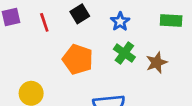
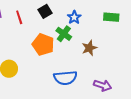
green cross: (124, 53) -> (64, 34), moved
brown star: (157, 63) -> (89, 48), moved

